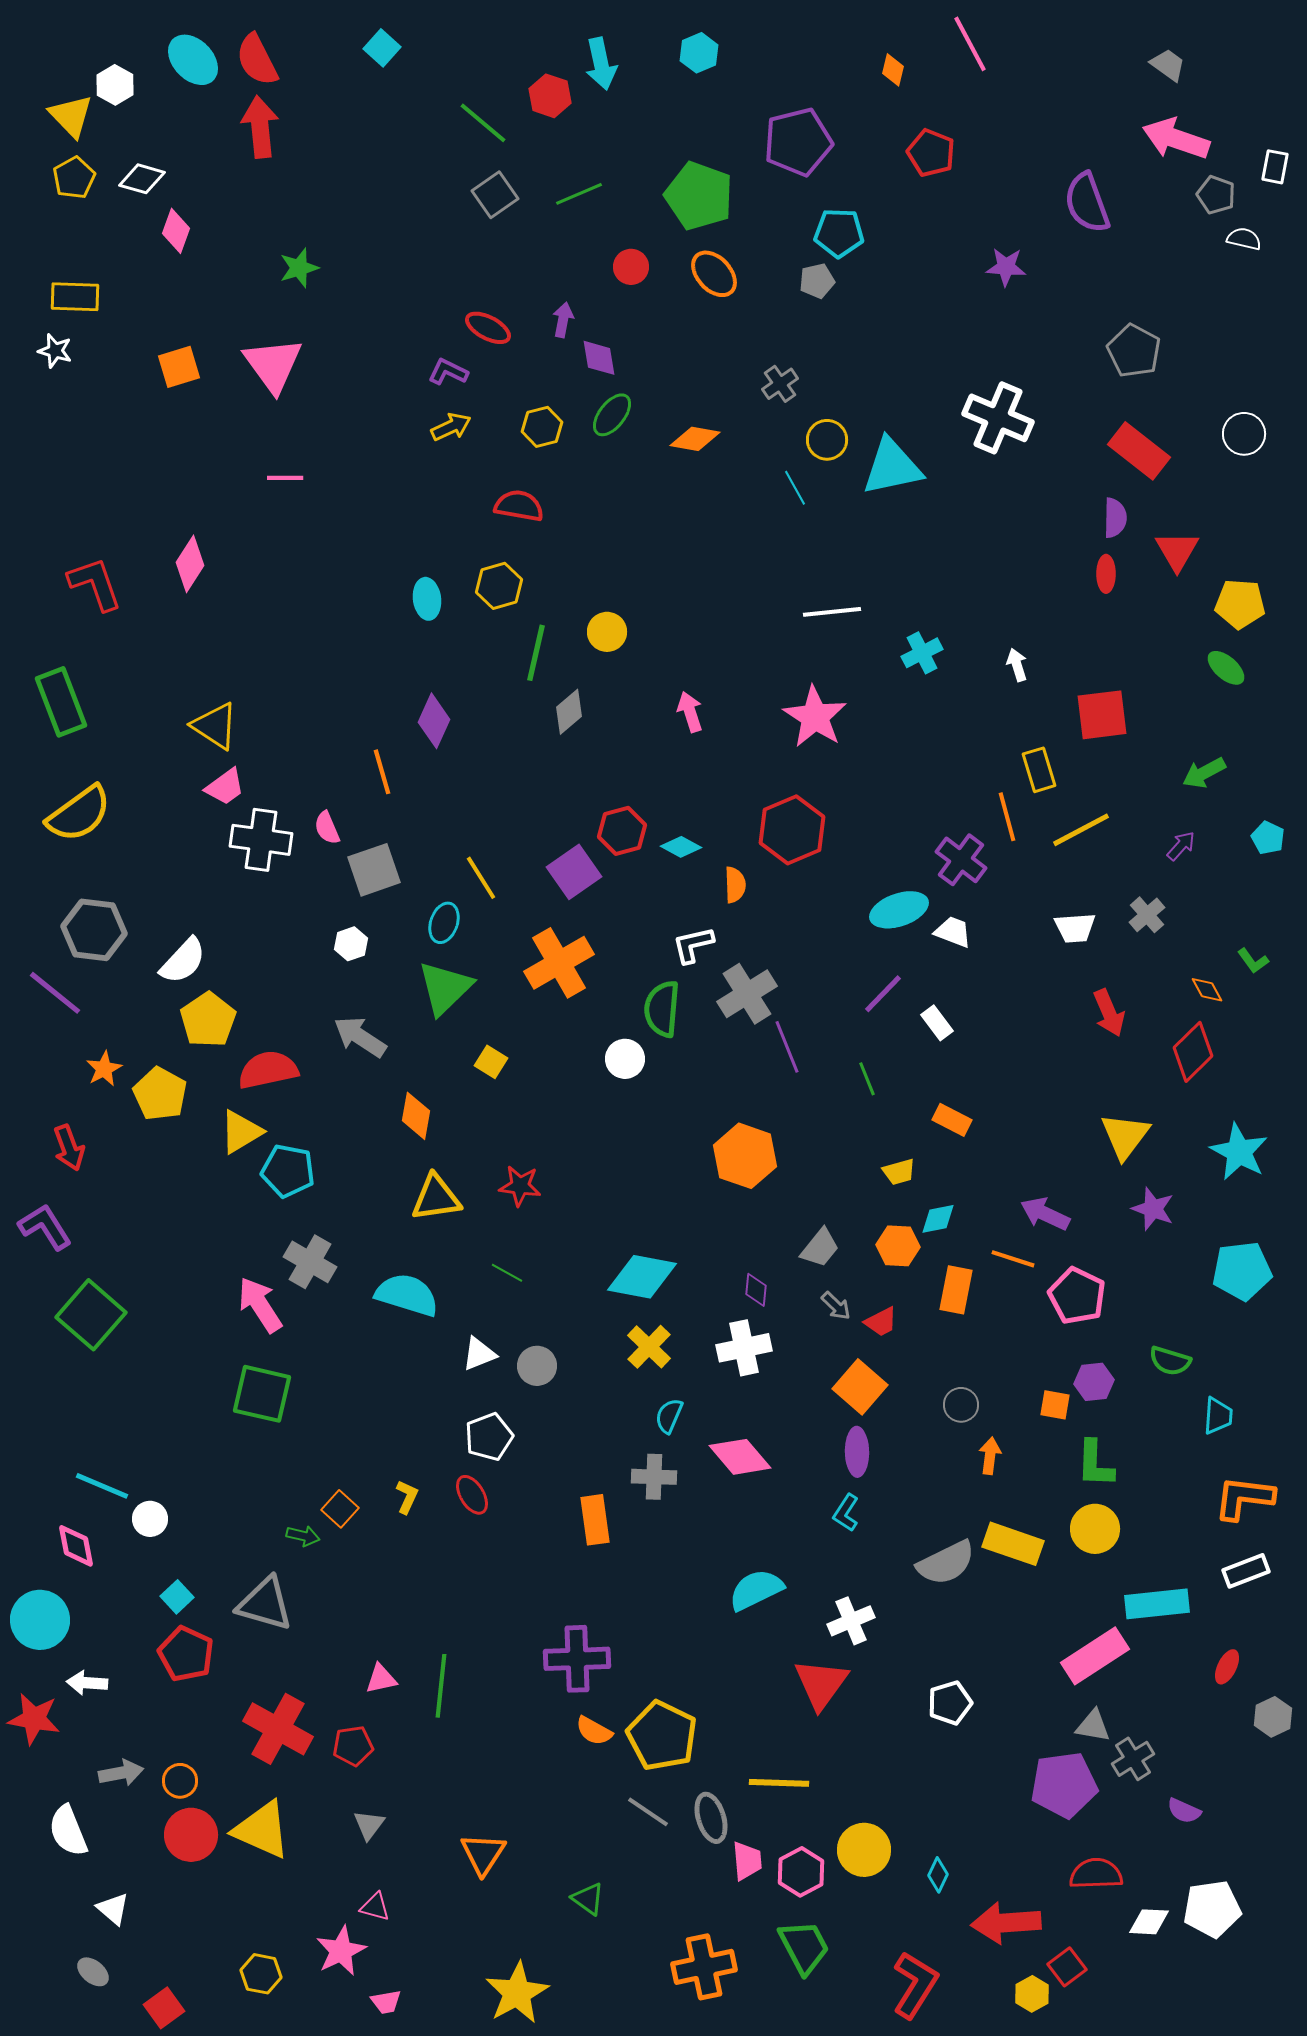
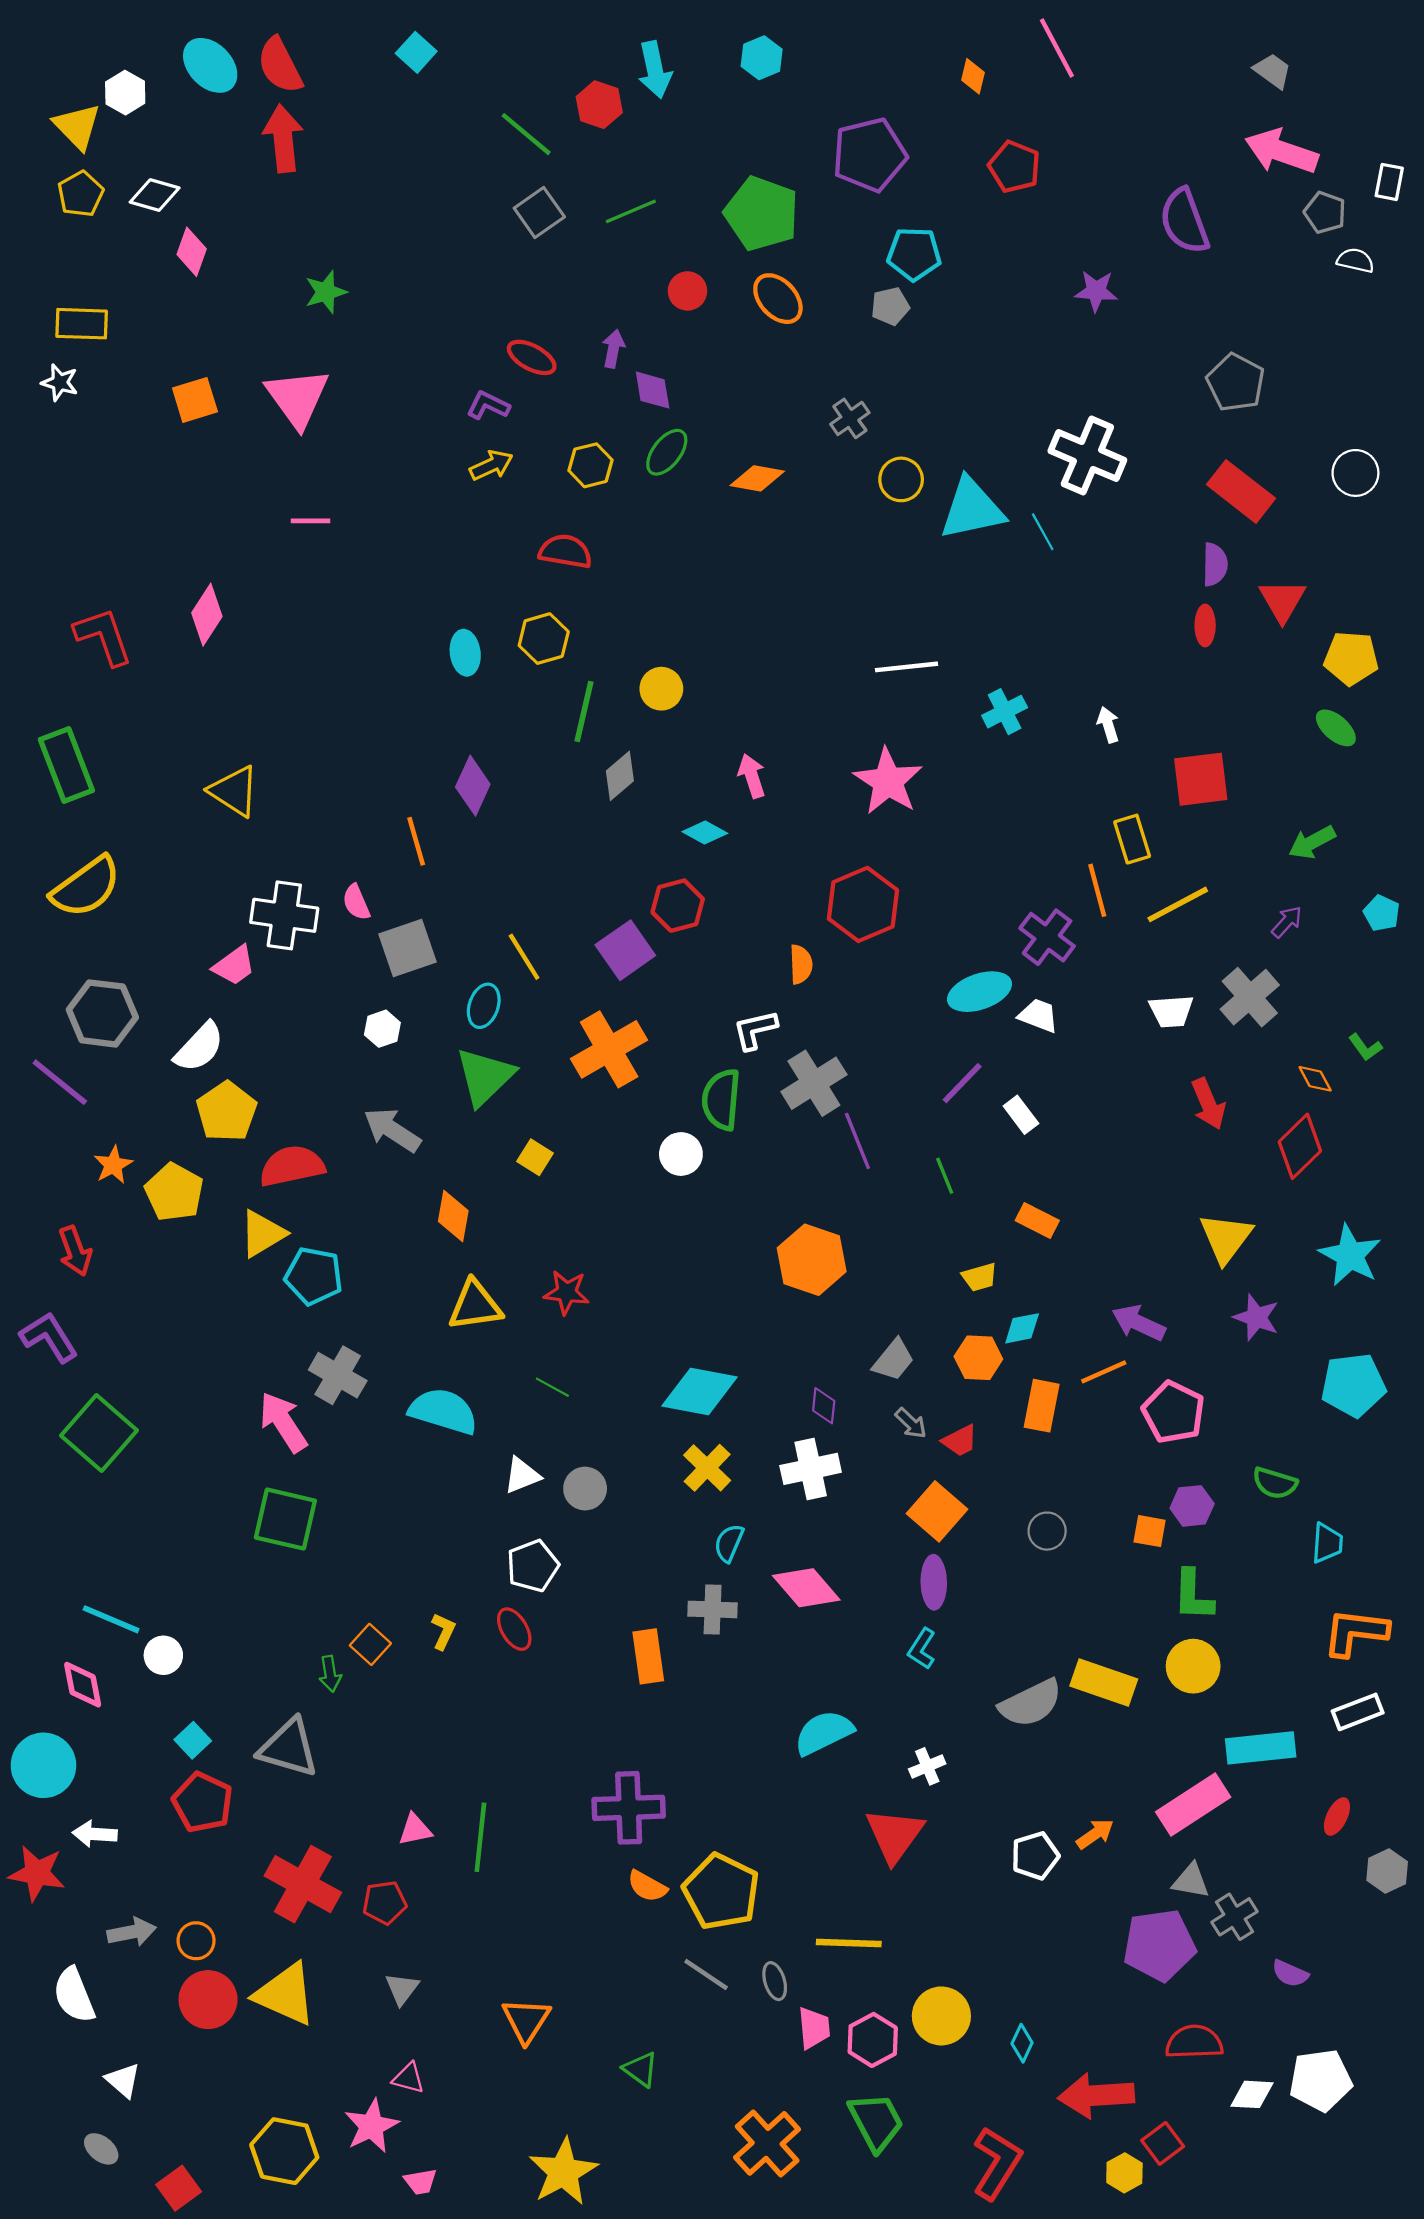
cyan line: (795, 488) -> (1043, 532), moved
pink trapezoid: (225, 787) -> (234, 965), moved
cyan diamond: (681, 847) -> (705, 833), moved
gray cross: (1147, 915) -> (1250, 997), size x1.5
orange line: (1013, 1259) -> (1104, 1372), turned -42
orange arrow: (990, 1456) -> (1095, 1834), moved, turned 48
green arrow: (303, 1536) -> (330, 1674), turned 68
white cross: (851, 1621) -> (927, 1766), size x0.7
gray ellipse: (711, 1818) -> (775, 1981), size x0.7
orange cross: (704, 1967) -> (767, 2143), turned -30
yellow hexagon: (261, 1974) -> (284, 2151), size x1.5

